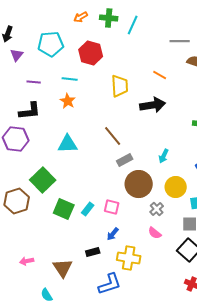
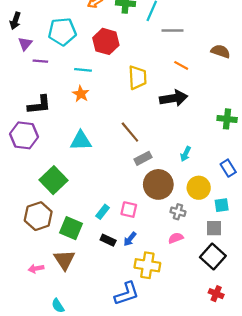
gray line: (180, 41) -> (172, 31), moved
purple line: (34, 82) -> (40, 61), moved
brown hexagon: (17, 201) -> (38, 216), moved
green square: (64, 209) -> (71, 228), moved
gray cross: (157, 209) -> (178, 212), turned -32
pink semicircle: (155, 233) -> (176, 238), turned 120
black rectangle: (93, 252) -> (108, 240), moved, turned 40
brown triangle: (63, 268) -> (64, 260), moved

